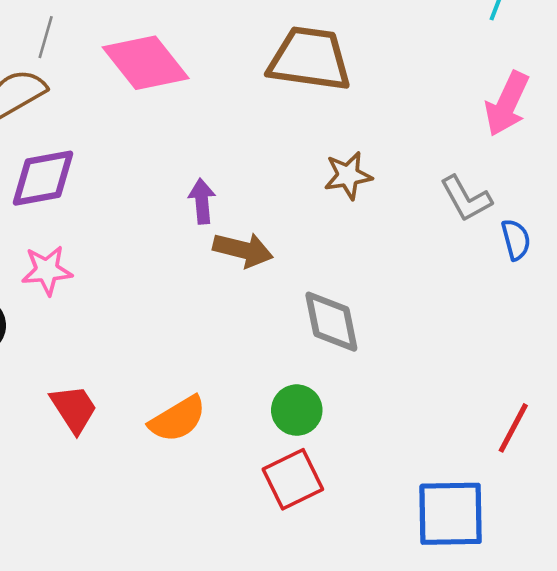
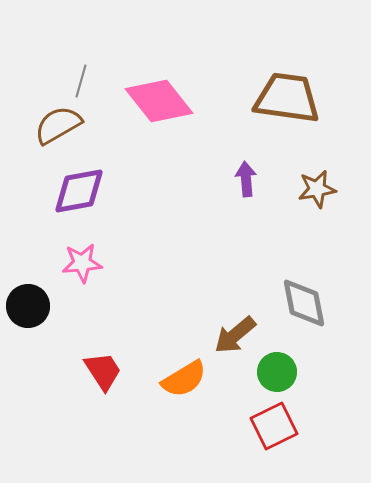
purple arrow: (202, 201) -> (246, 179), moved
brown arrow: (243, 250) -> (235, 335), moved, turned 126

